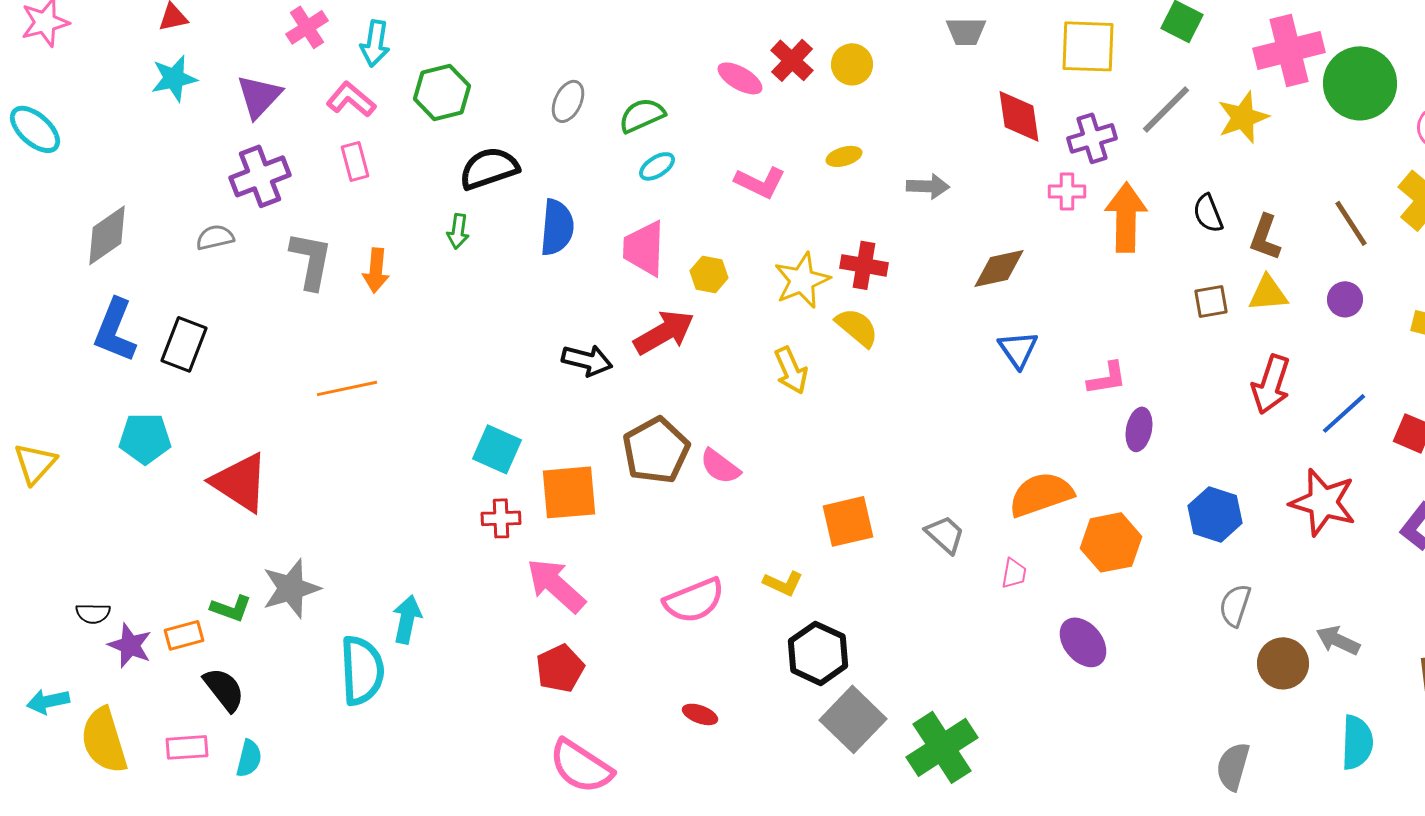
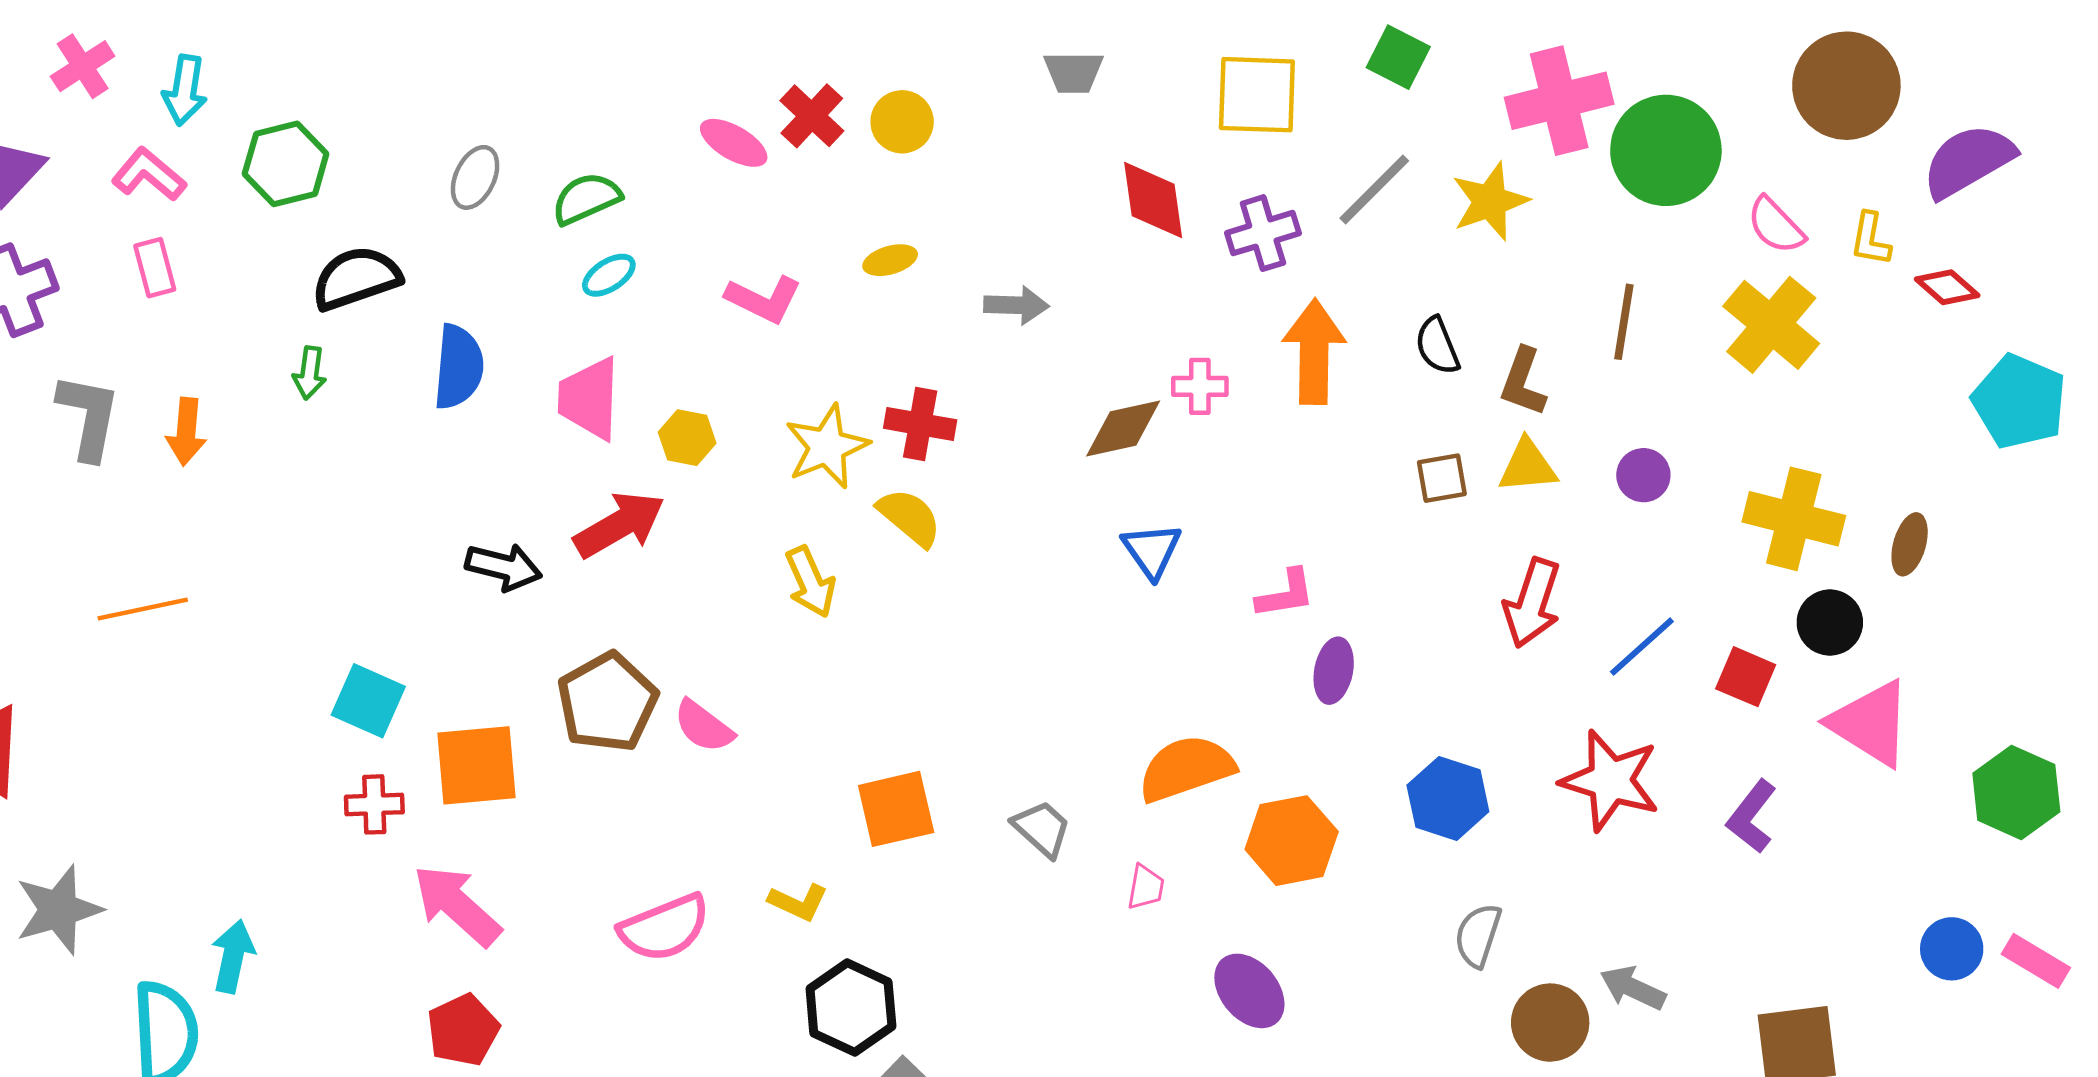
pink cross: (1067, 191) -> (1200, 386), moved
brown line: (1351, 223) -> (1624, 322), moved, turned 42

